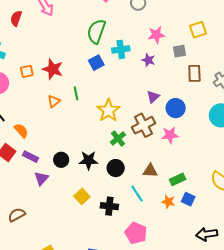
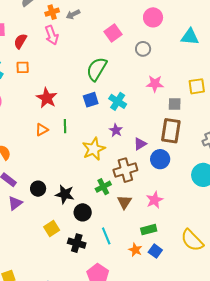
cyan cross: (121, 49) -> (118, 101), moved, turned 30
purple star: (148, 60) -> (116, 130), moved
orange square: (27, 71) -> (23, 67), moved
brown rectangle: (194, 73) -> (171, 131), moved, size x1.4
pink star: (170, 135) -> (155, 200), moved, turned -30
green cross: (118, 138) -> (103, 187), moved
black circle: (116, 168) -> (83, 212), moved
brown triangle: (150, 171) -> (124, 202), moved, turned 49

